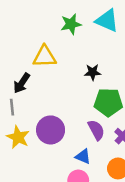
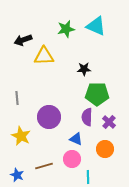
black arrow: (22, 83) -> (23, 40), moved, turned 36
purple semicircle: (96, 130) -> (87, 117), turned -150
yellow star: (18, 137) -> (21, 136), moved

